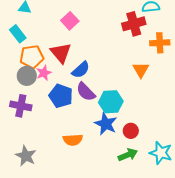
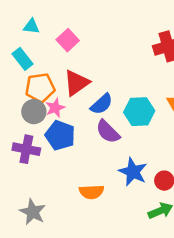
pink square: (70, 21) -> (68, 40), moved
red triangle: (61, 53) -> (76, 83), turned 35
blue pentagon: (61, 96) -> (60, 135), moved
cyan hexagon: (111, 102) -> (139, 112), moved

